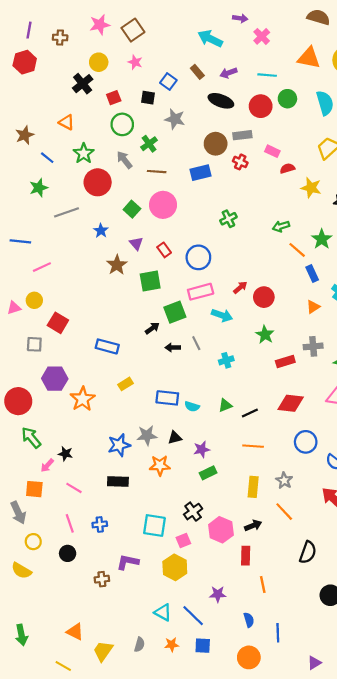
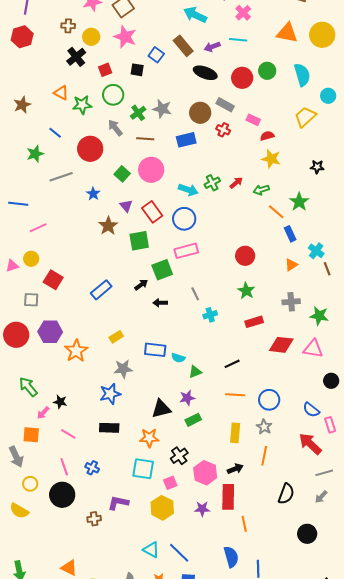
brown cross: (60, 38) -> (68, 26), moved
pink star: (135, 62) -> (125, 37), size x1.6
brown rectangle: (197, 72) -> (183, 46), size x1.5
cyan line: (267, 75) -> (238, 40), moved
gray star: (175, 119) -> (162, 109), moved
gray rectangle: (242, 135) -> (225, 105), turned 36
green star: (84, 153) -> (82, 105), moved, turned 30
blue line: (47, 158) -> (55, 133), moved
yellow star: (311, 188) -> (271, 159), moved
red rectangle: (164, 250) -> (152, 212), size x1.5
red arrow: (240, 287) -> (236, 183), moved
cyan arrow: (222, 315) -> (188, 190), moved
gray line: (196, 343) -> (195, 294), moved
blue rectangle: (107, 346) -> (101, 290), moved, turned -55
red rectangle: (285, 361) -> (254, 322), moved
red circle: (18, 401) -> (16, 335), moved
red diamond: (291, 403) -> (281, 345), moved
green triangle: (225, 405) -> (195, 372), moved
gray star: (147, 435) -> (123, 369), moved
black triangle: (175, 438) -> (161, 409), moved, size x1.5
blue circle: (306, 442) -> (269, 400), moved
orange star: (160, 465) -> (149, 438), moved
orange line: (284, 512) -> (264, 456), turned 54
blue cross: (100, 524) -> (92, 468), turned 32
black circle: (68, 553) -> (62, 495), size x1.6
red rectangle: (246, 556) -> (228, 497), size x1.4
purple star: (218, 594) -> (202, 509), moved
blue semicircle: (249, 620) -> (231, 557), size x1.5

